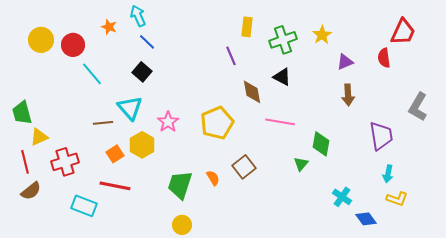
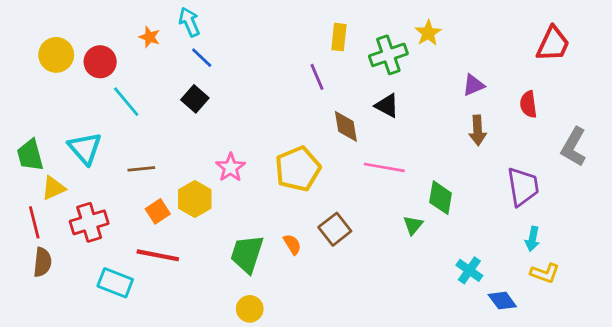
yellow star: (322, 35) -> (428, 33), moved
red semicircle: (384, 58) -> (528, 104), moved
cyan triangle: (130, 108) -> (85, 148), moved
brown semicircle: (31, 191) -> (42, 262), turned -45

